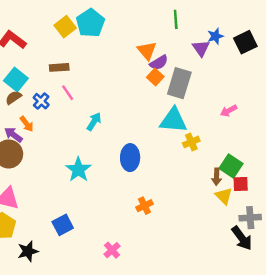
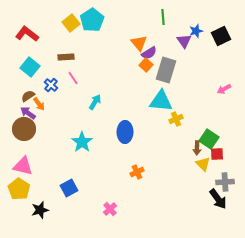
brown semicircle: (13, 97) -> (28, 96), moved
pink arrow: (229, 111) -> (224, 89), moved

